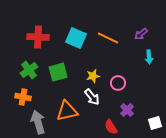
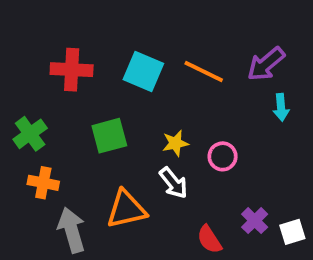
purple arrow: (141, 34) -> (266, 64), size x1.5
green cross: (29, 70) -> (30, 134), moved
purple cross: (127, 110) -> (255, 221), moved

